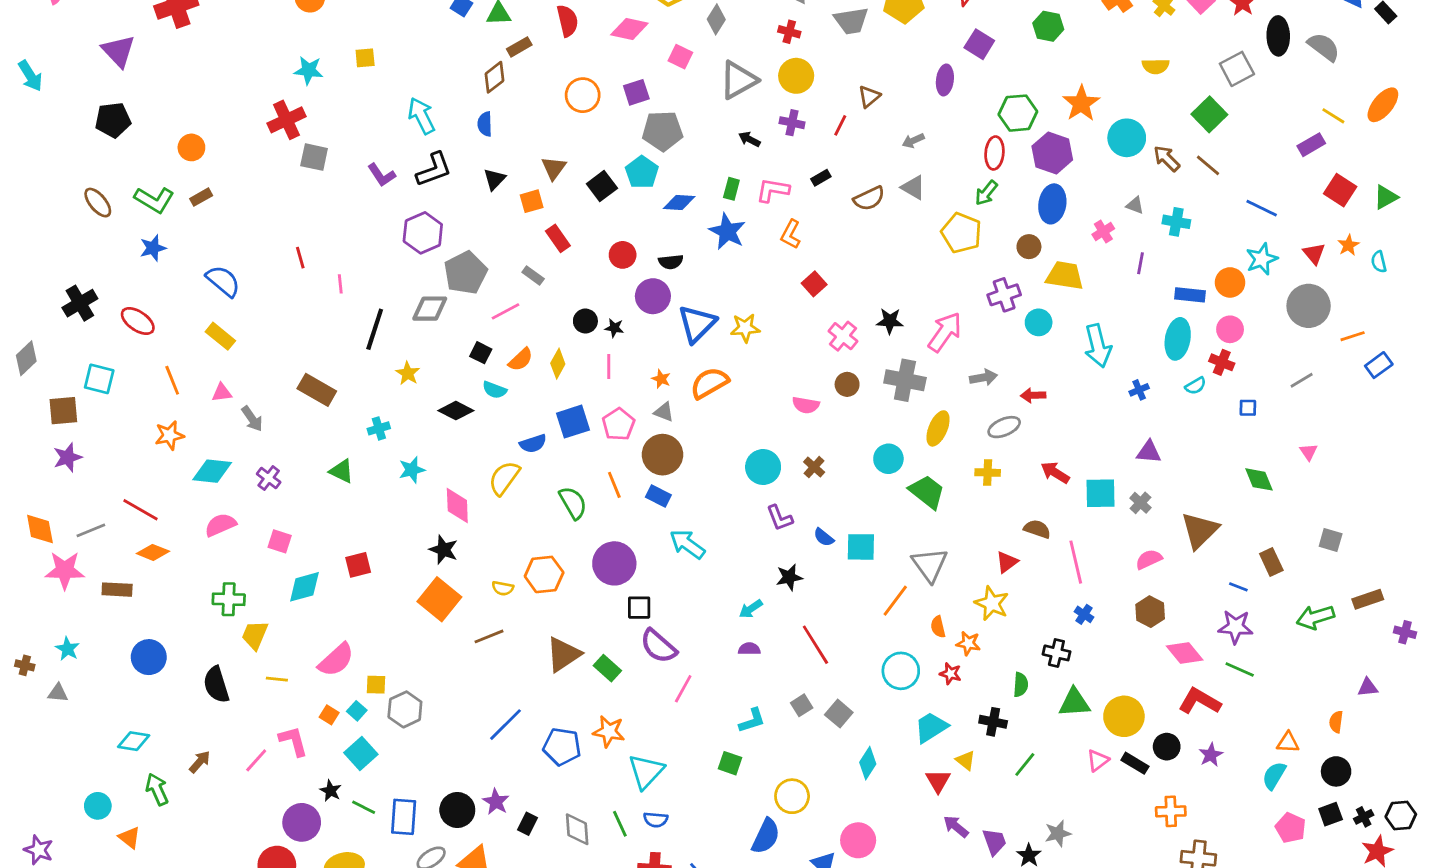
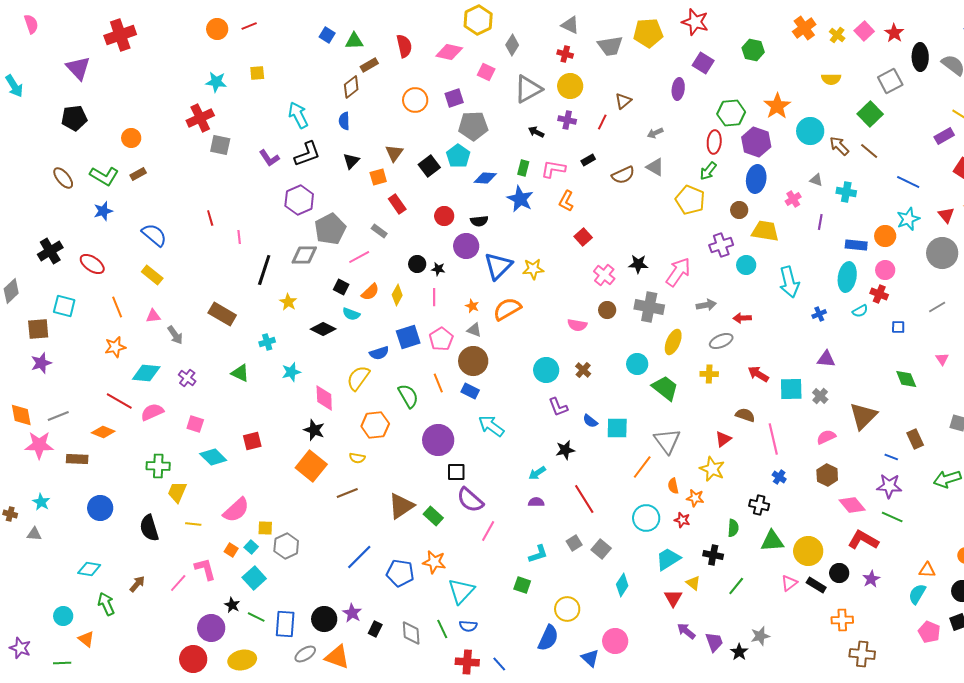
red line: (140, 510) -> (119, 401), moved
orange hexagon: (544, 574) -> (375, 425), moved
cyan diamond: (304, 587) -> (213, 457), turned 60

